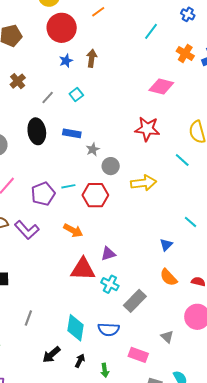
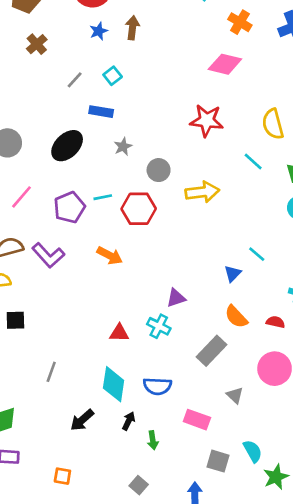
orange cross: (185, 53) -> (240, 22), moved
brown cross: (18, 81) -> (37, 44), moved
black ellipse: (37, 131) -> (67, 146), moved, turned 55
blue rectangle: (72, 133) -> (101, 112), moved
gray star: (93, 149) -> (123, 147), moved
cyan line: (191, 222) -> (257, 254), moved
purple triangle: (108, 254) -> (176, 298), moved
red triangle: (83, 269) -> (119, 333), moved, size x0.6
gray rectangle: (135, 301) -> (212, 351), moved
black arrow: (80, 361) -> (129, 421), moved

